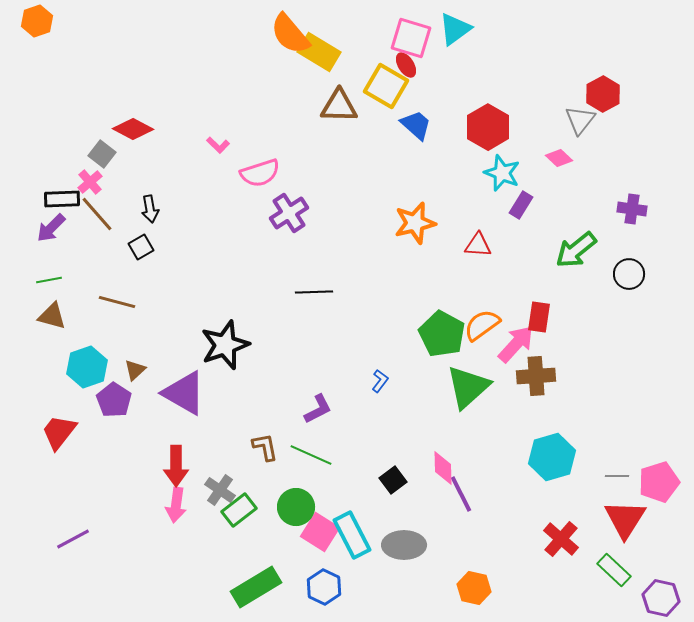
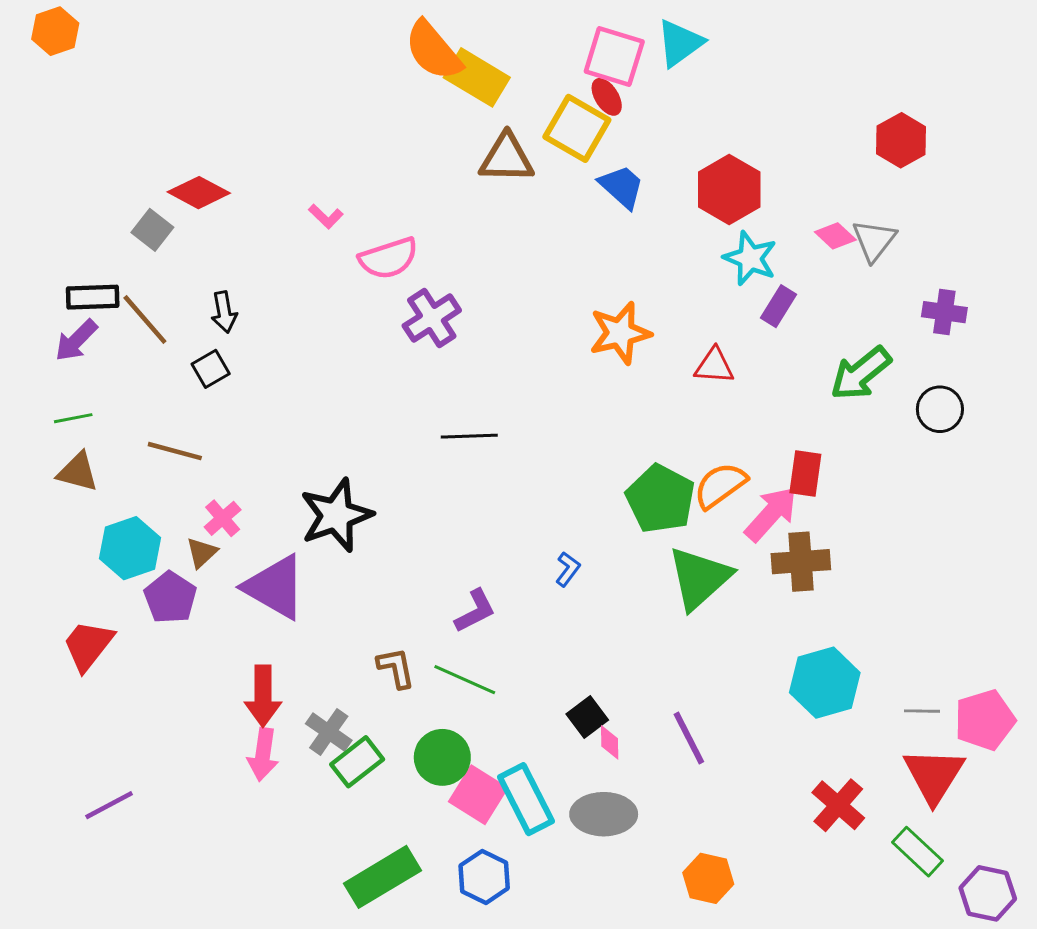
gray triangle: (580, 120) -> (874, 240), moved
pink cross: (90, 182) -> (223, 518), moved
pink diamond: (443, 468) -> (610, 742), moved, size x0.7

